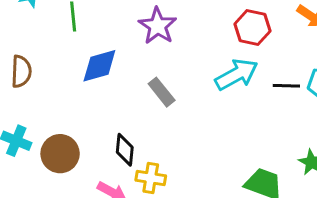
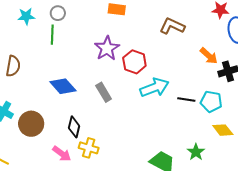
red hexagon: (252, 28) -> (134, 62), moved
blue diamond: (99, 66) -> (63, 86), moved, turned 56

